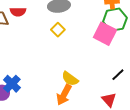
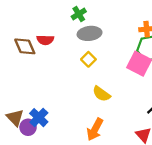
yellow semicircle: (70, 79) -> (101, 94), moved

